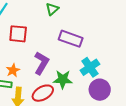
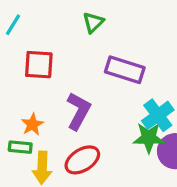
green star: (63, 79) -> (149, 138), moved

